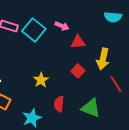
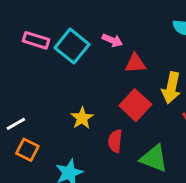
red square: (78, 71) -> (135, 105), size x1.5
red semicircle: (59, 104) -> (115, 141), moved

